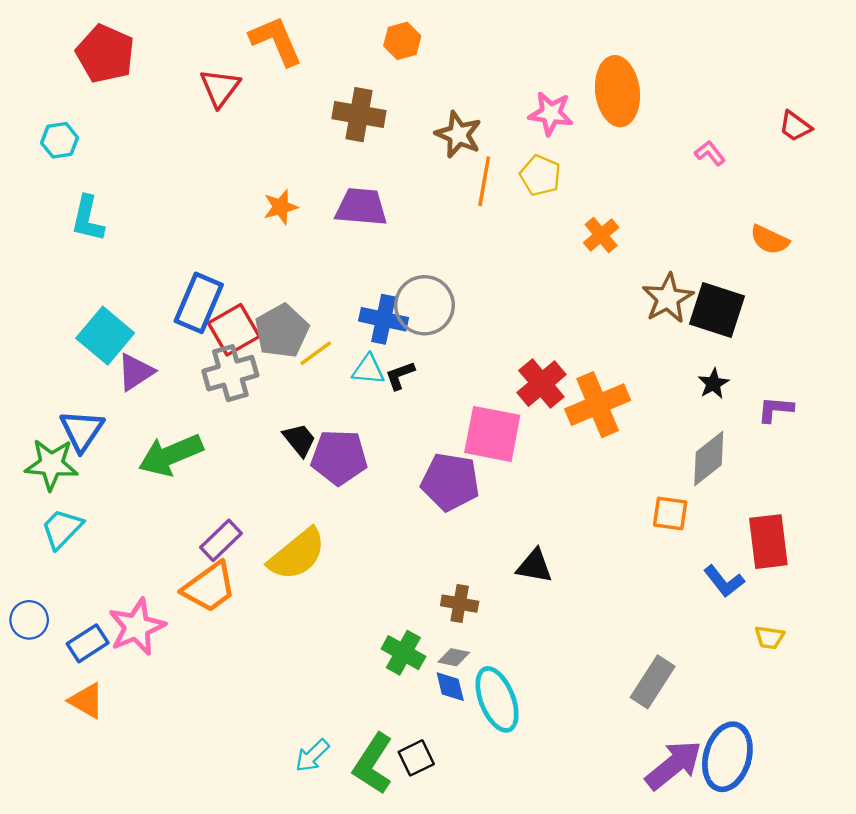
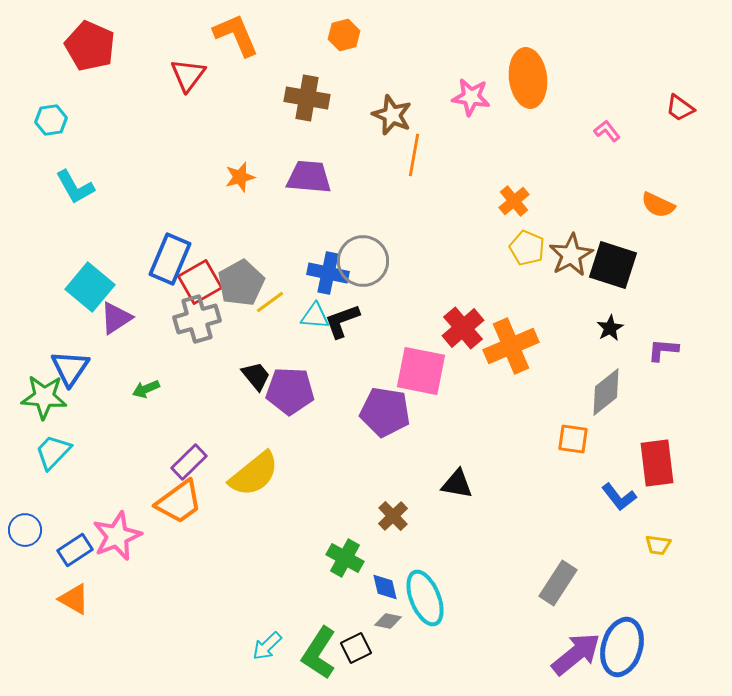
yellow pentagon: (540, 175) -> (527, 248), moved
cyan L-shape: (88, 219) -> (75, 187), turned -42
black L-shape: (400, 375) -> (342, 321), size x1.4
green arrow: (171, 455) -> (146, 389), size x0.5
brown cross: (460, 604) -> (393, 516), turned 36
gray diamond: (454, 657) -> (388, 621), moved

